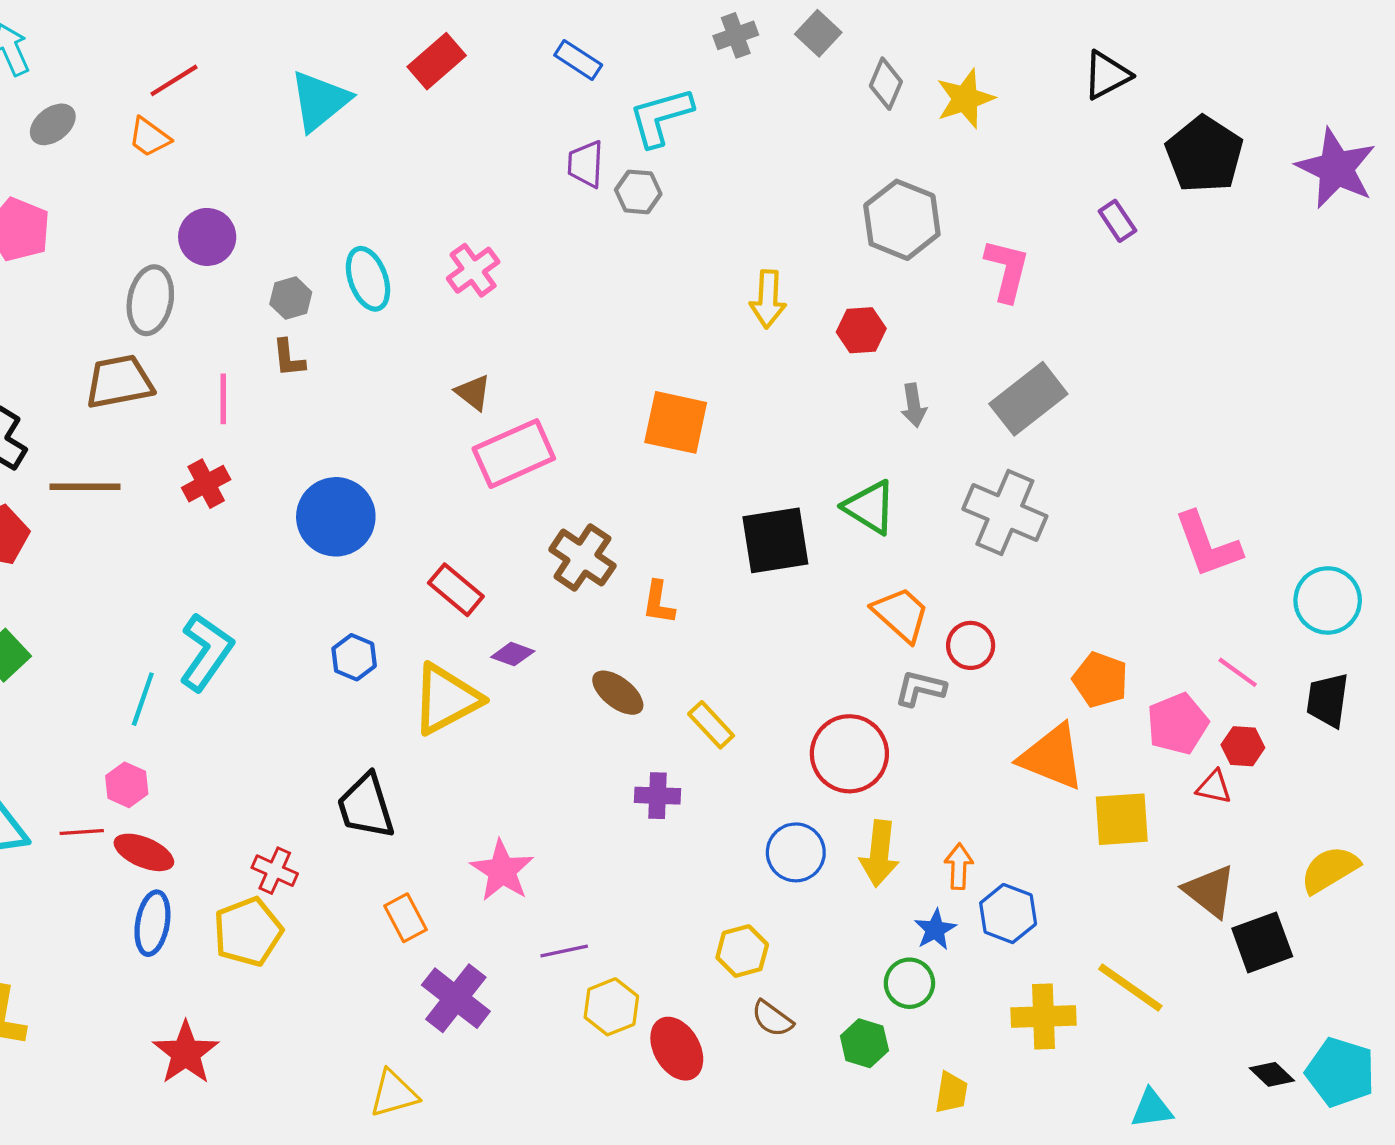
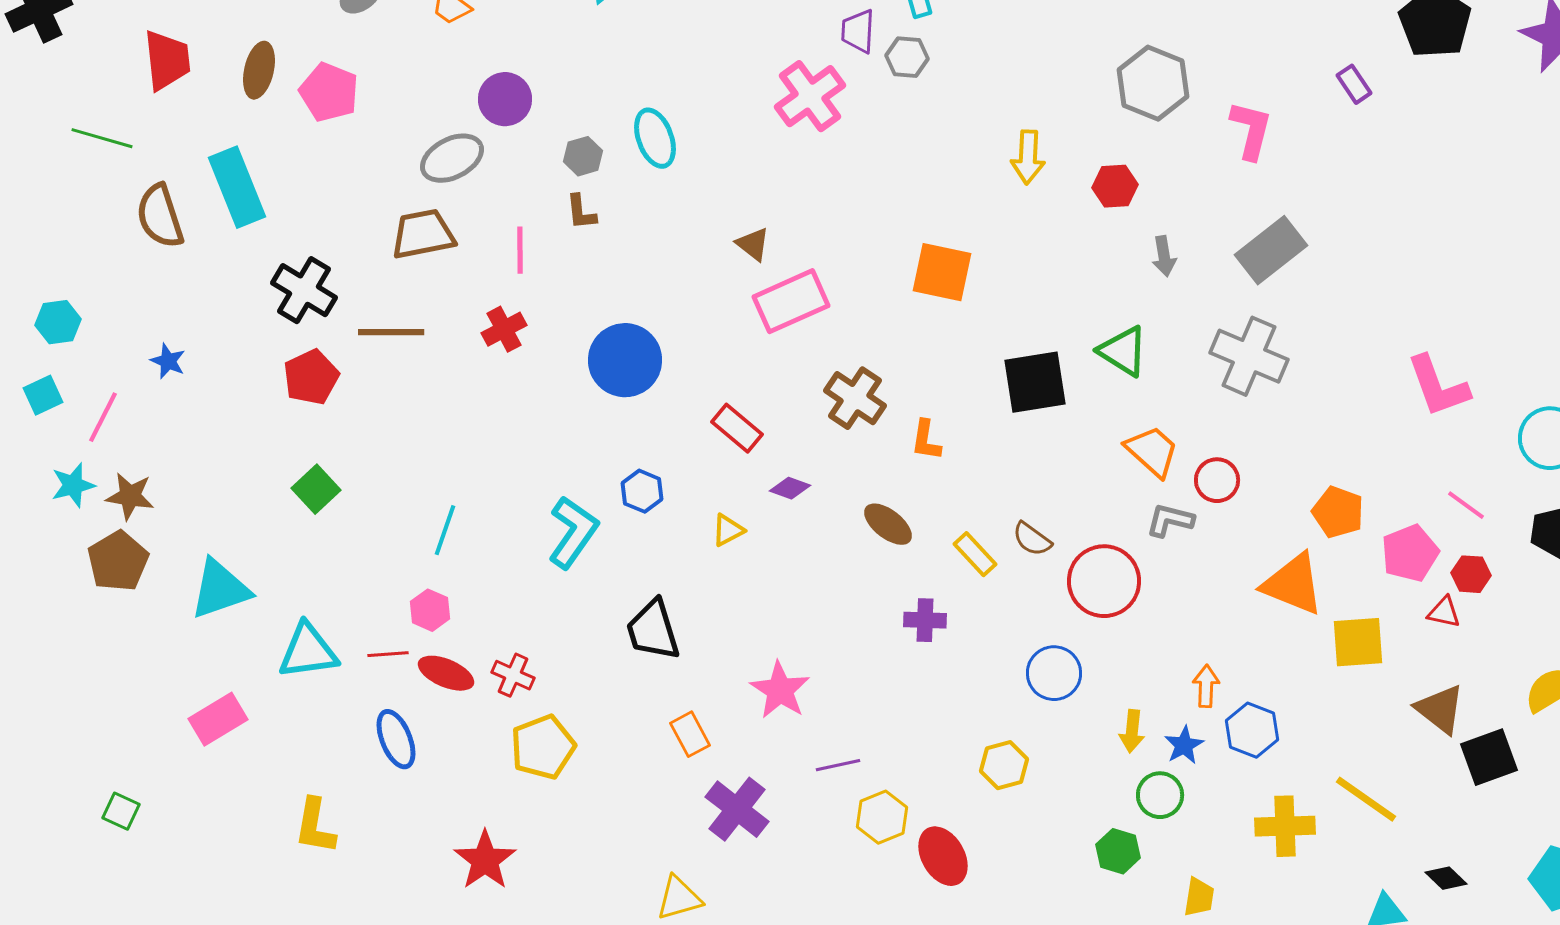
pink cross: (473, 270) -> (810, 96), moved, size x1.4
gray ellipse: (150, 300) -> (452, 158), turned 52
cyan L-shape: (206, 652) -> (573, 532), moved
yellow triangle: (446, 699) -> (728, 530), size x0.5
yellow arrow: (879, 853) -> (1132, 731), moved, size x0.7
red cross: (275, 871) -> (513, 675), moved
blue ellipse: (152, 923) -> (396, 739), moved, turned -32
brown semicircle: (772, 1019) -> (1032, 539), moved
black diamond: (1272, 1074) -> (1446, 878), moved

